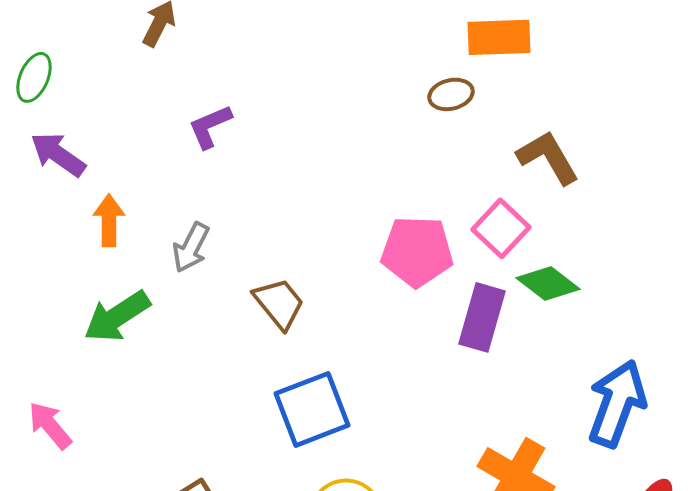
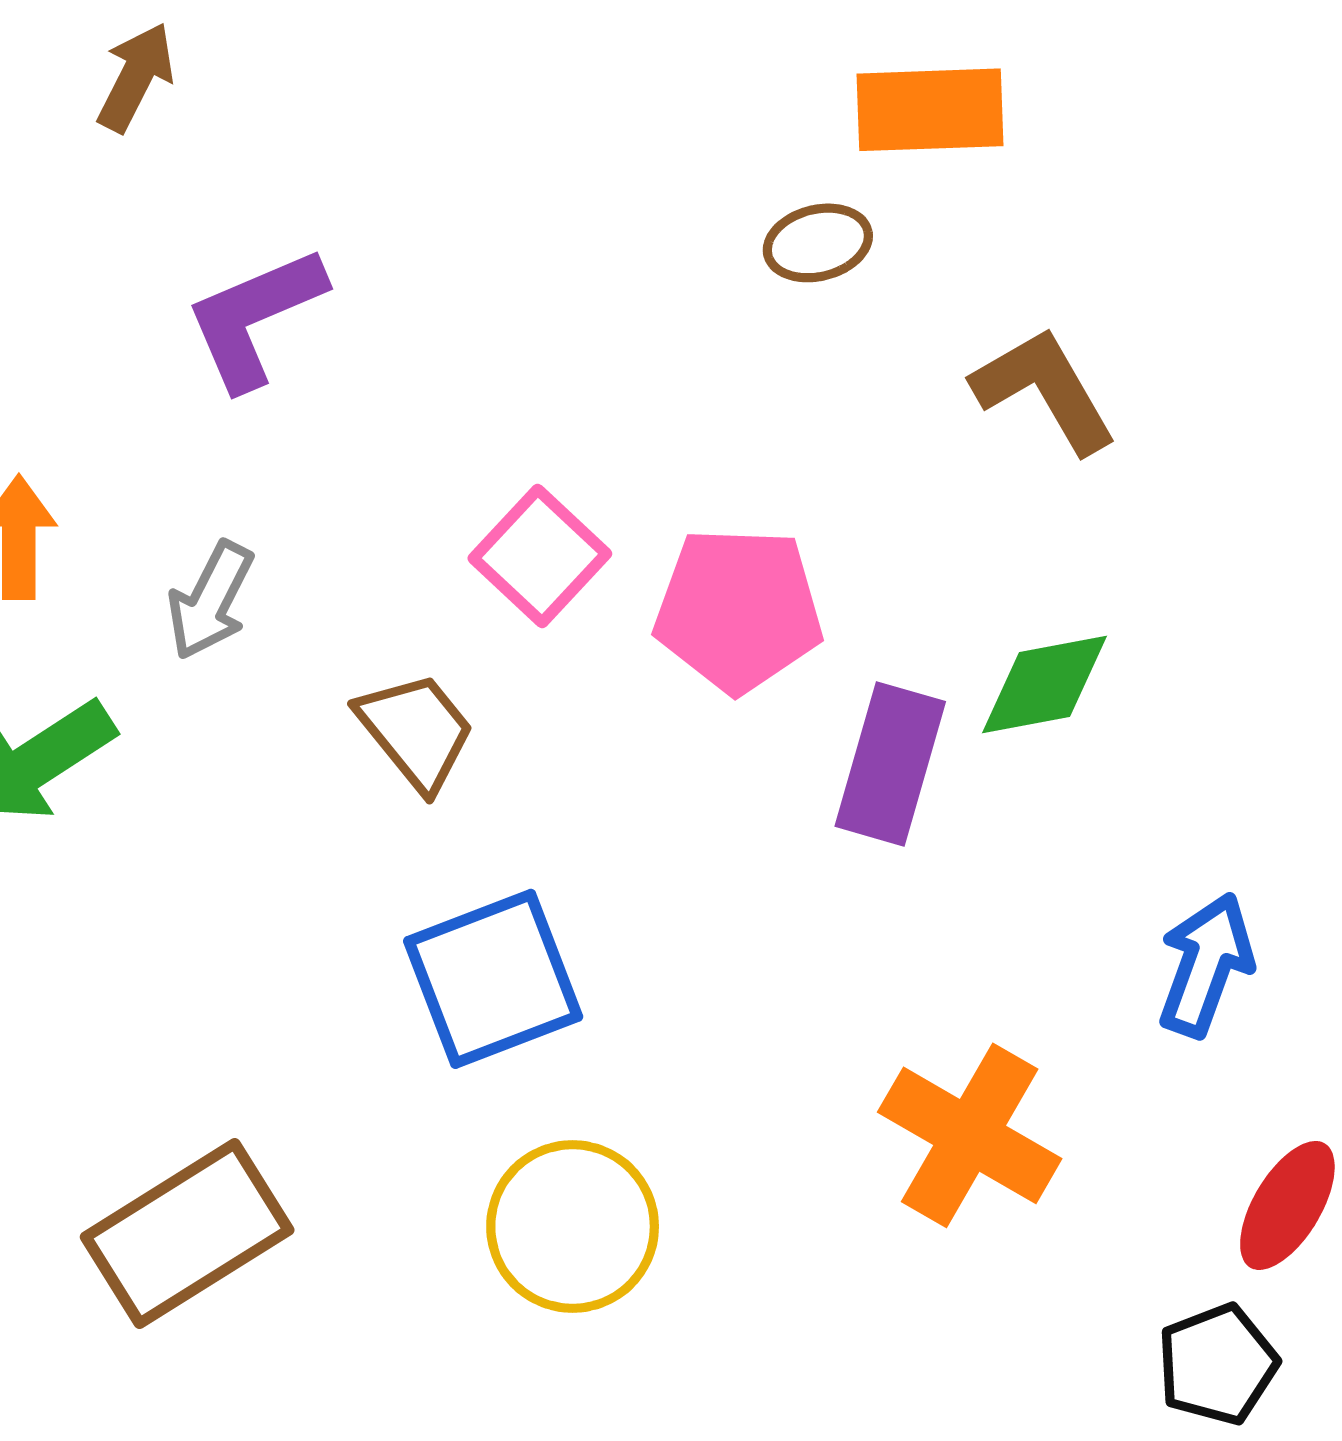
purple L-shape: (210, 126) -> (255, 318), size x1.4
pink square: (501, 228) -> (540, 556), moved
green diamond: (548, 283) -> (1044, 684), turned -48
blue arrow: (617, 403) -> (1206, 965), size x0.7

